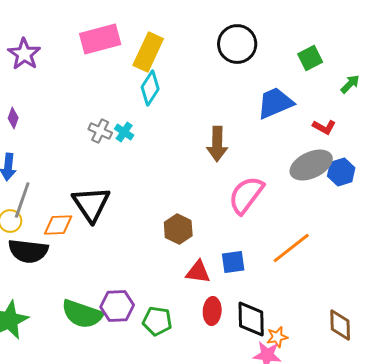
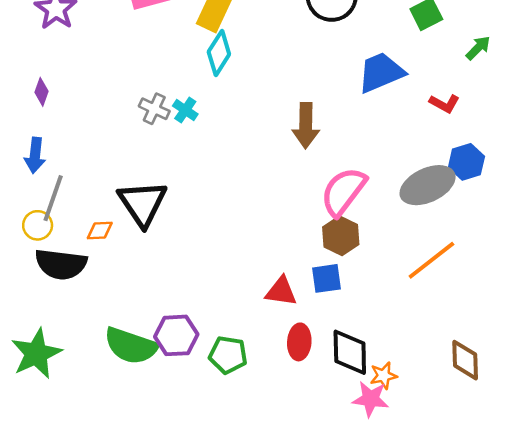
gray ellipse: (311, 165) -> (428, 185), moved
orange diamond: (58, 225) -> (100, 230), size x0.7
brown hexagon: (178, 229) -> (341, 236), moved
orange line: (291, 248) -> (431, 260), moved

